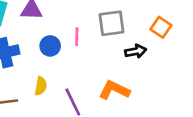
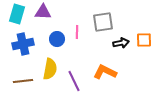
orange square: (161, 27) -> (144, 40), moved, turned -35
yellow semicircle: (41, 86) -> (50, 69), size x1.5

